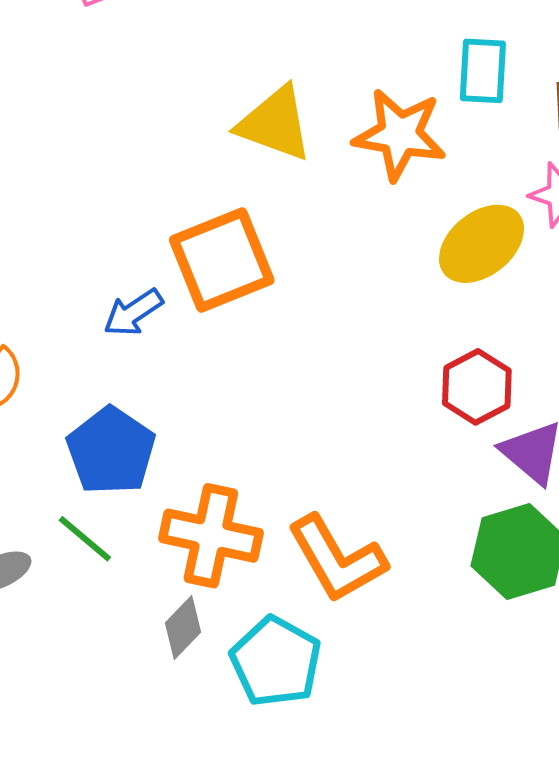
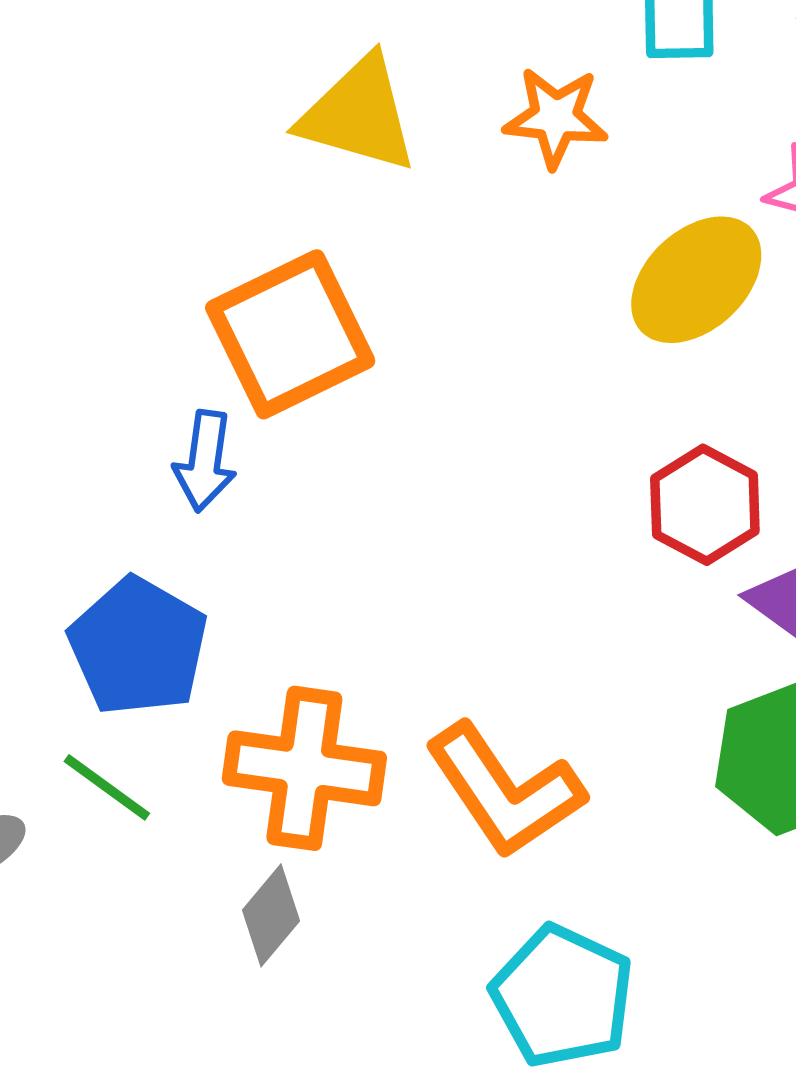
orange star: (400, 135) -> (556, 117), size x0.7
blue arrow: (133, 313) -> (205, 461), moved, turned -44
cyan pentagon: (276, 662) -> (562, 996), moved

